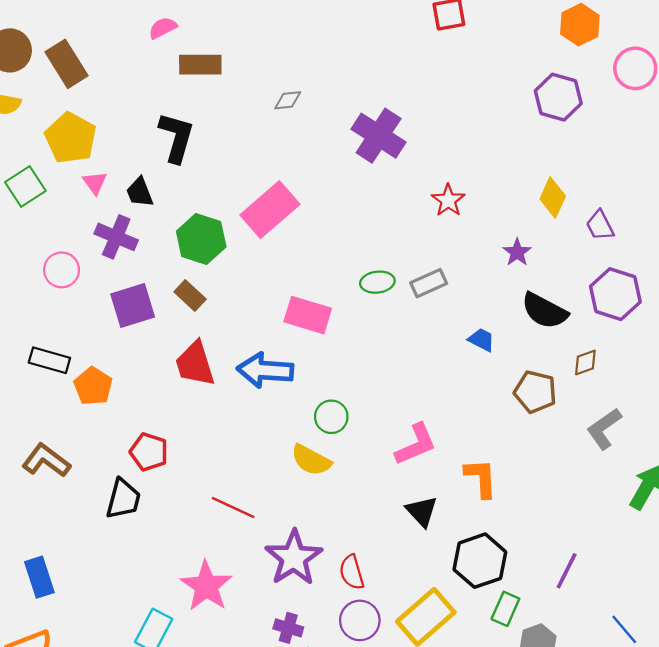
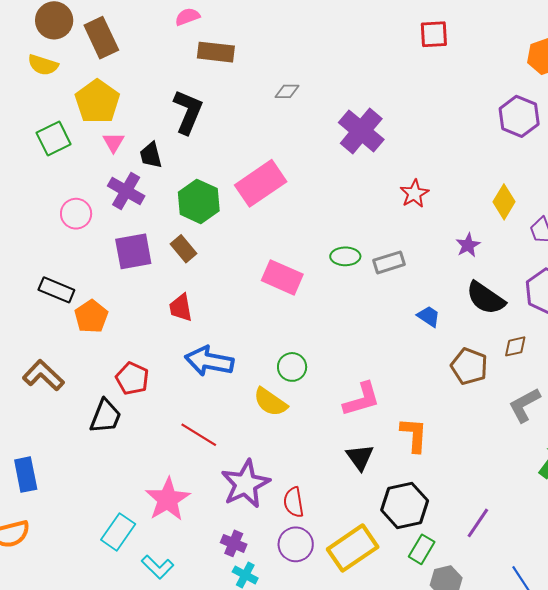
red trapezoid: (195, 364) -> (181, 308), size x0.7
blue arrow: (265, 370) -> (209, 361), moved

